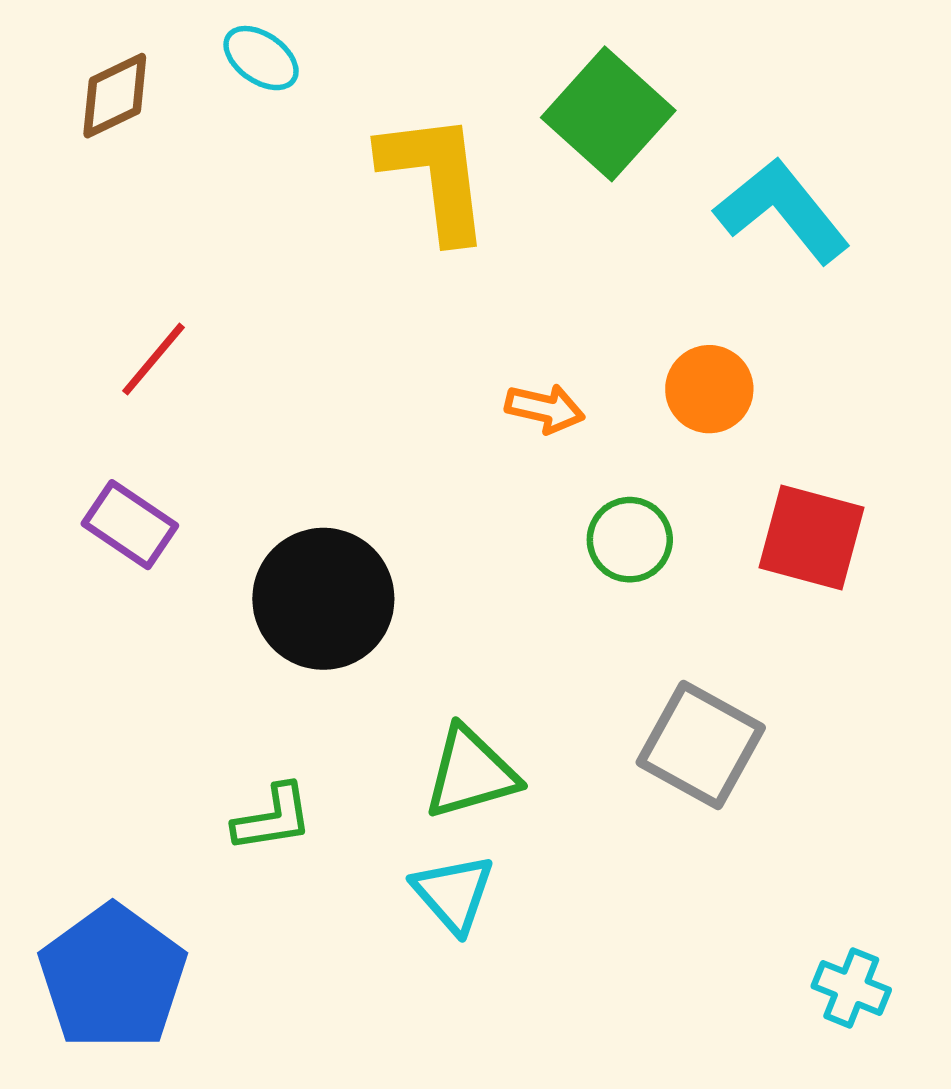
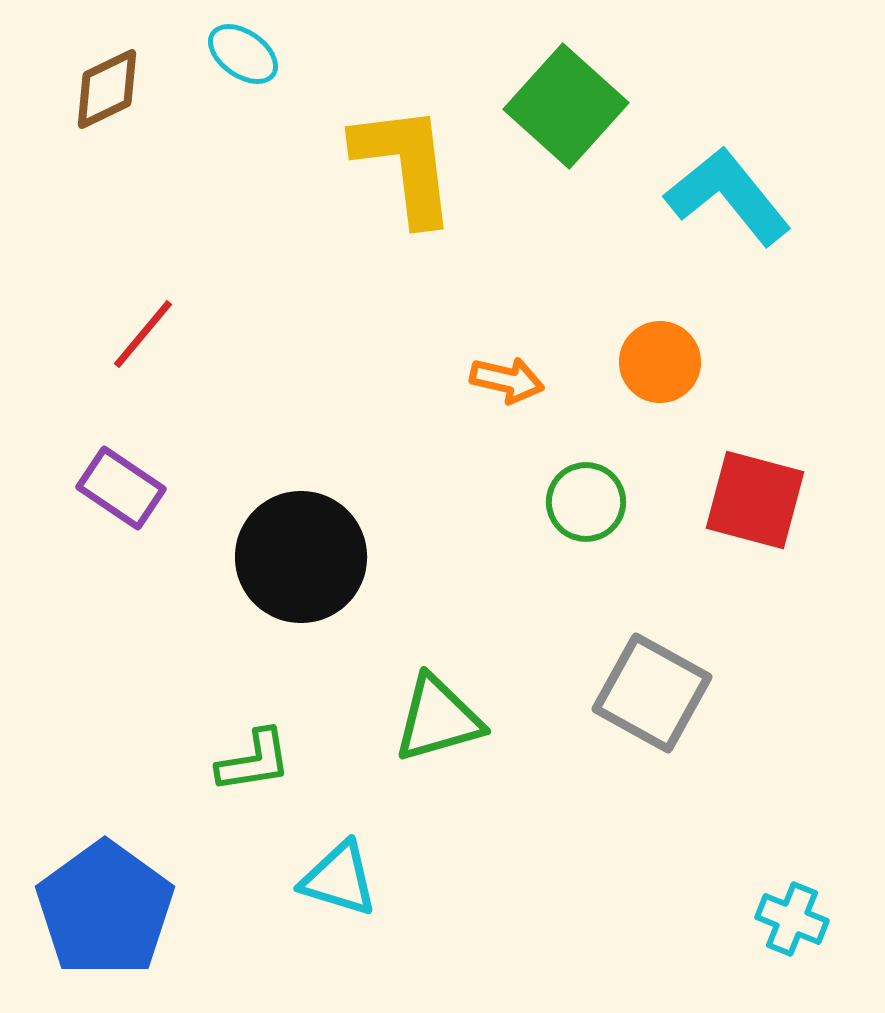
cyan triangle: (453, 893) -> (339, 879), moved, turned -32

